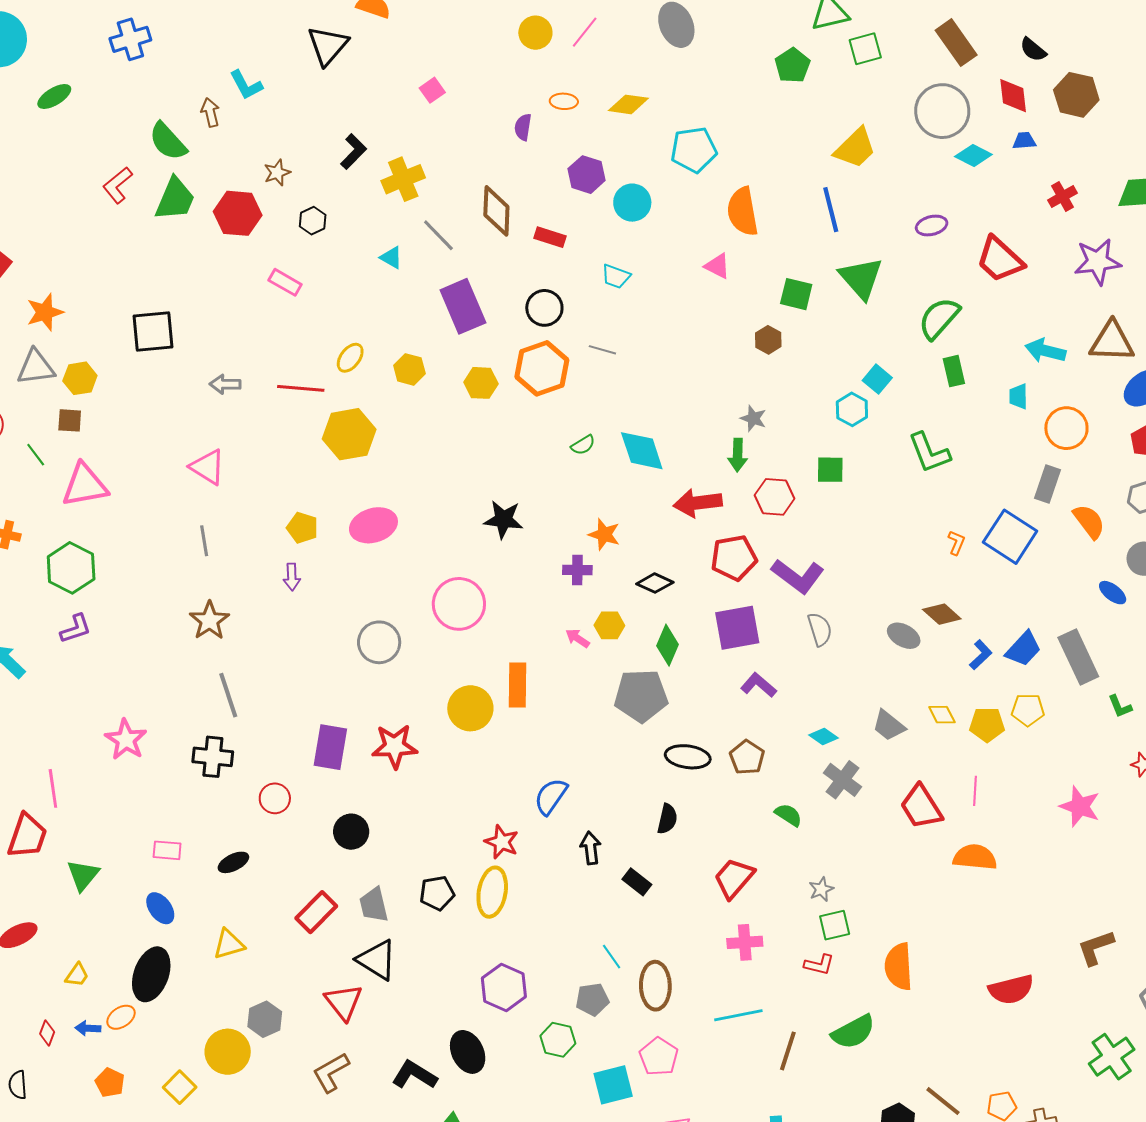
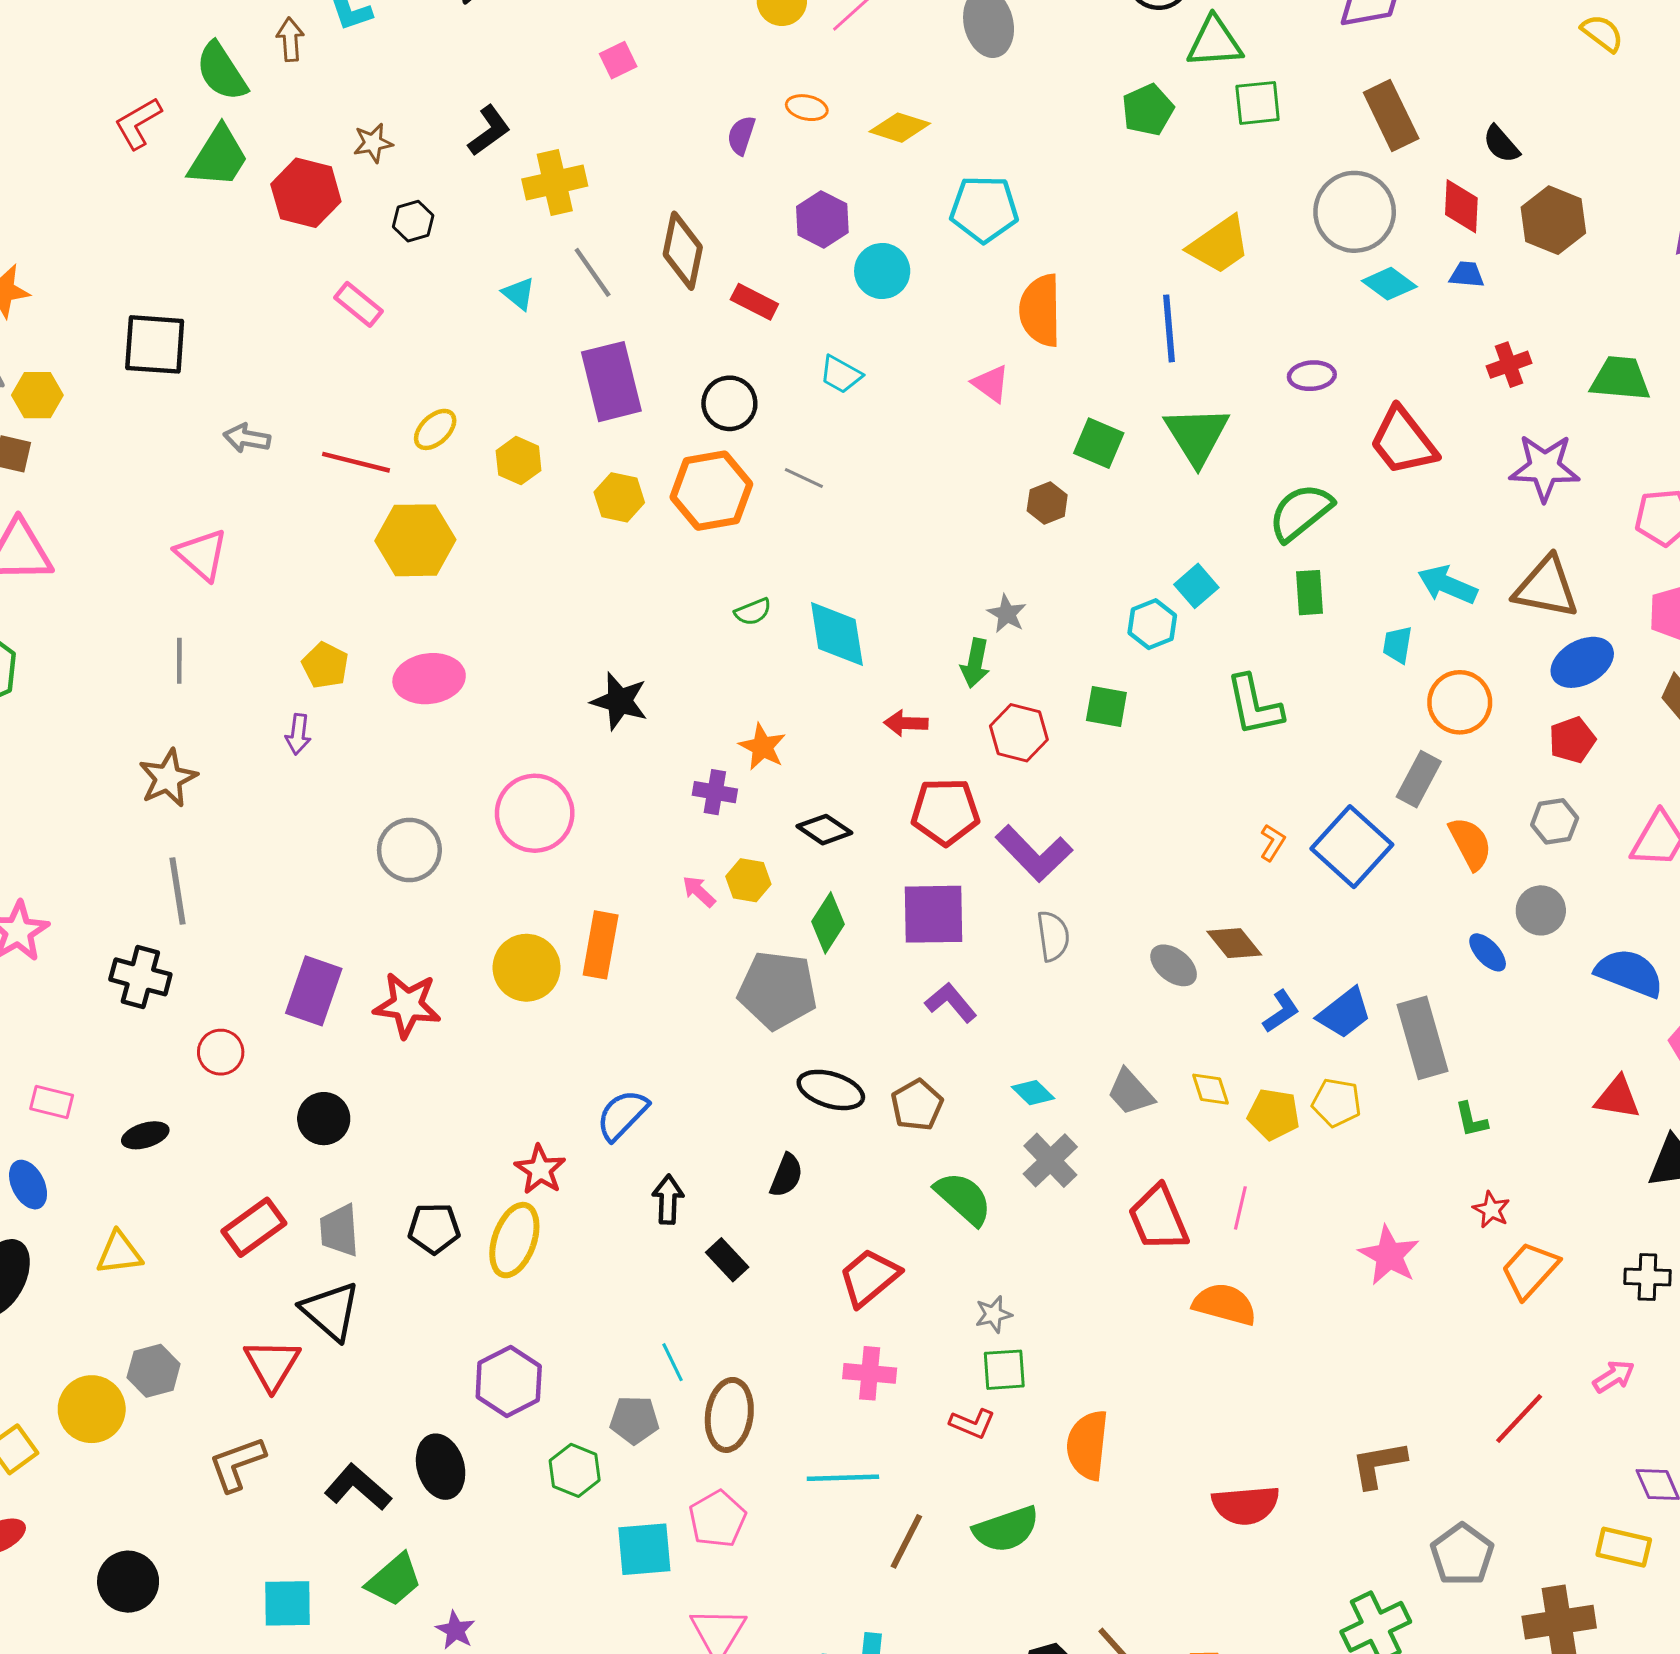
red arrow: (698, 503) -> (906, 723), size x0.6
green semicircle: (788, 815) -> (963, 1198), size x1.5

